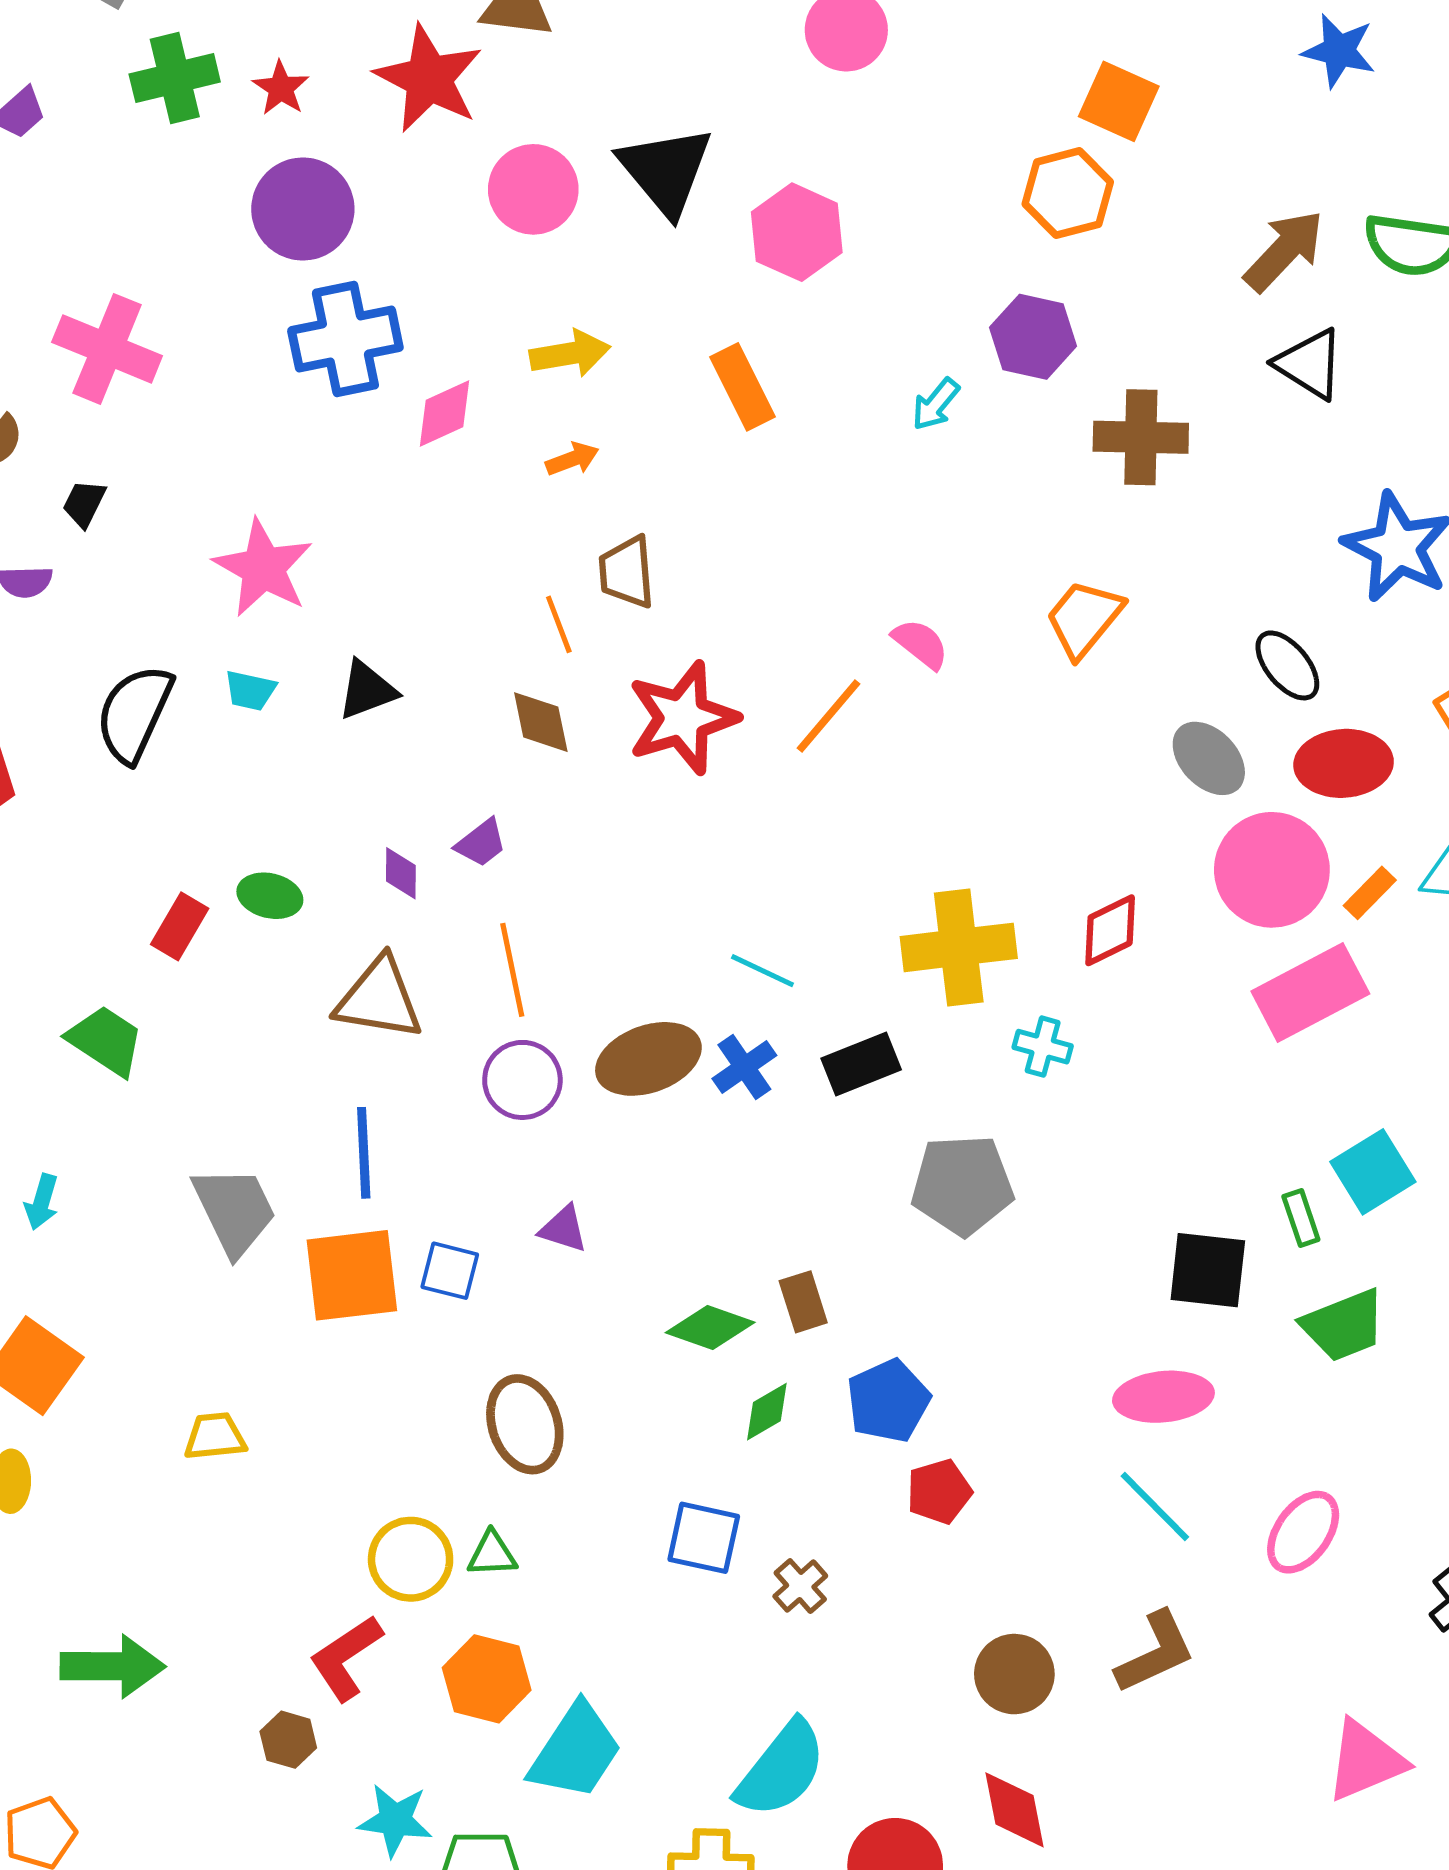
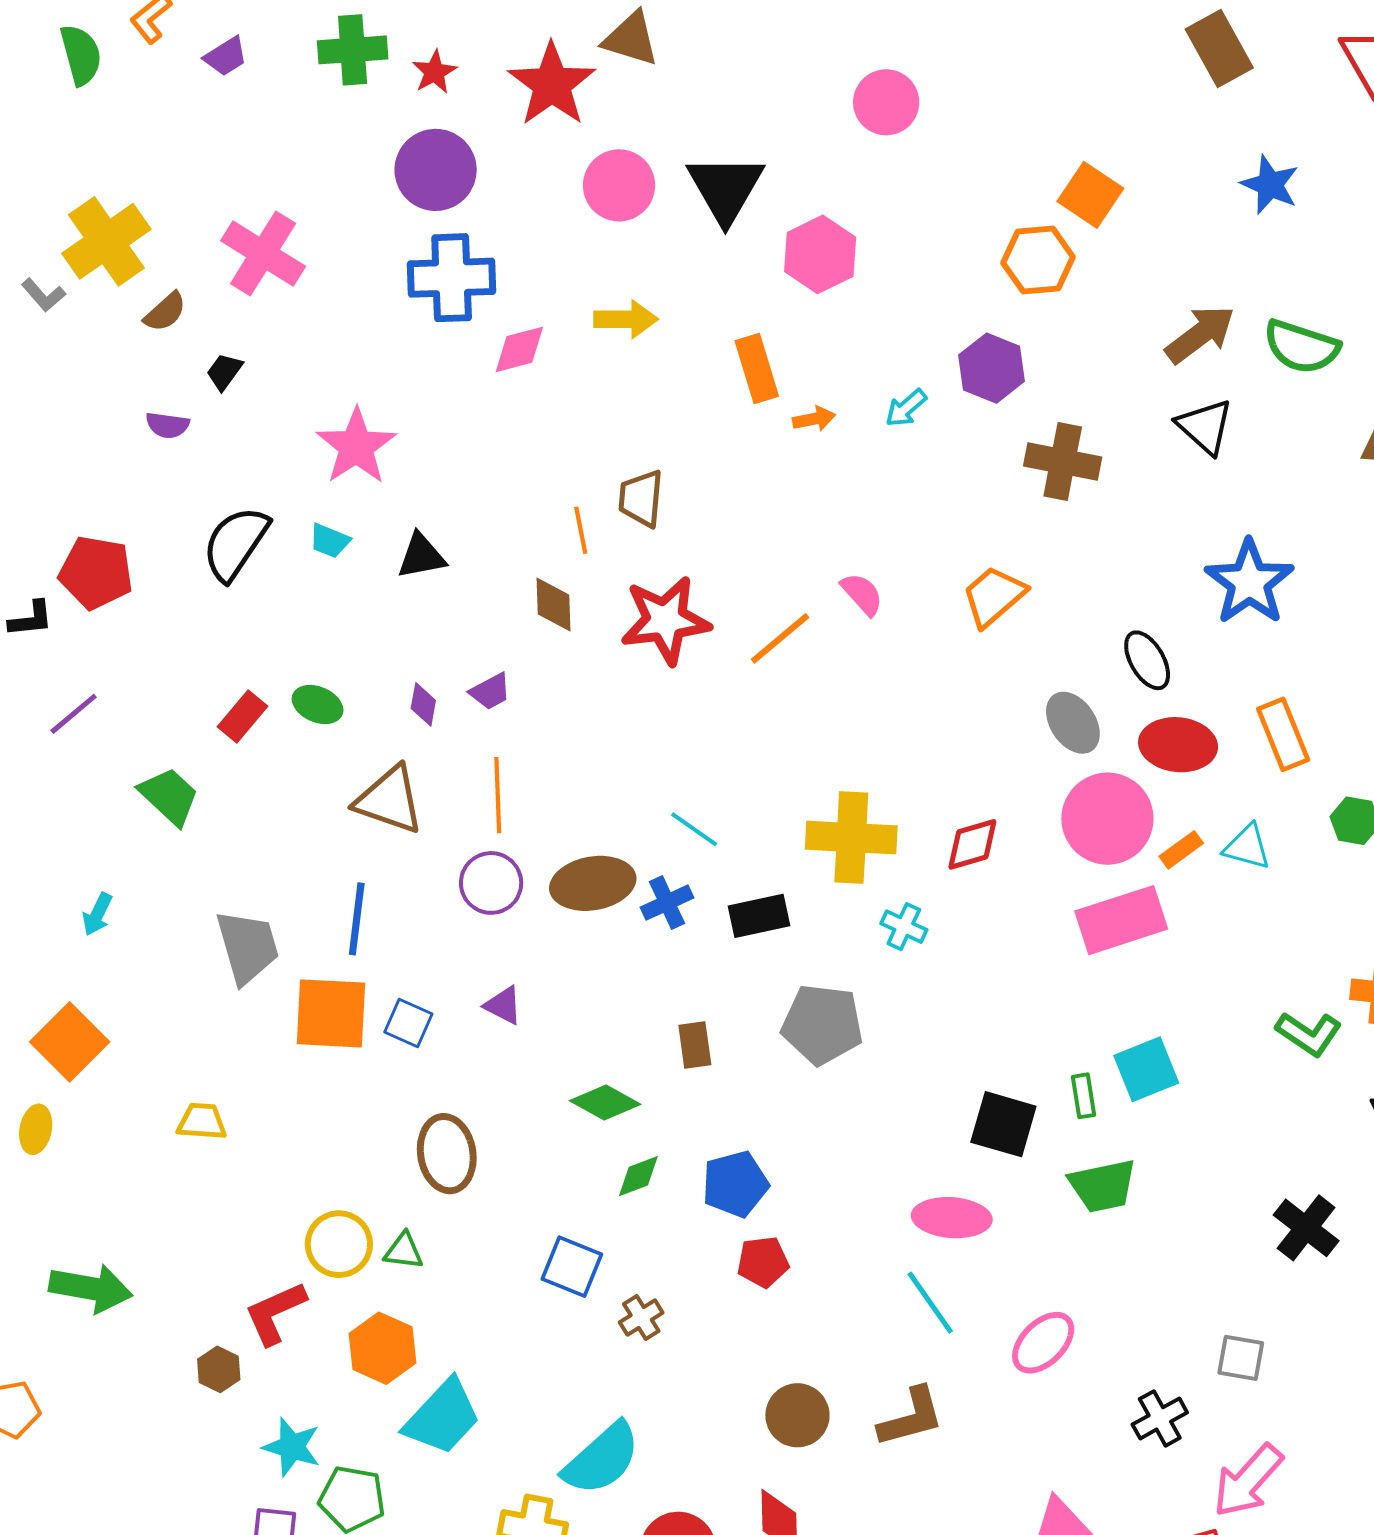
orange arrow: (572, 459) -> (814, 419), moved
brown rectangle: (803, 1302) -> (695, 1045), moved

